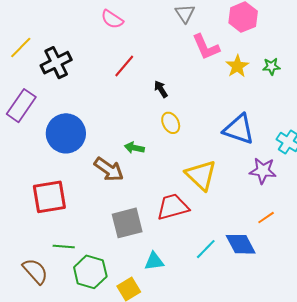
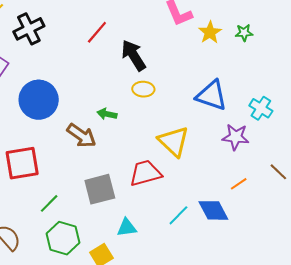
black arrow: (161, 89) -> (134, 55), size x1.8
yellow ellipse: (171, 123) -> (143, 89), turned -60
green line: (64, 247) -> (49, 203), moved, turned -50

